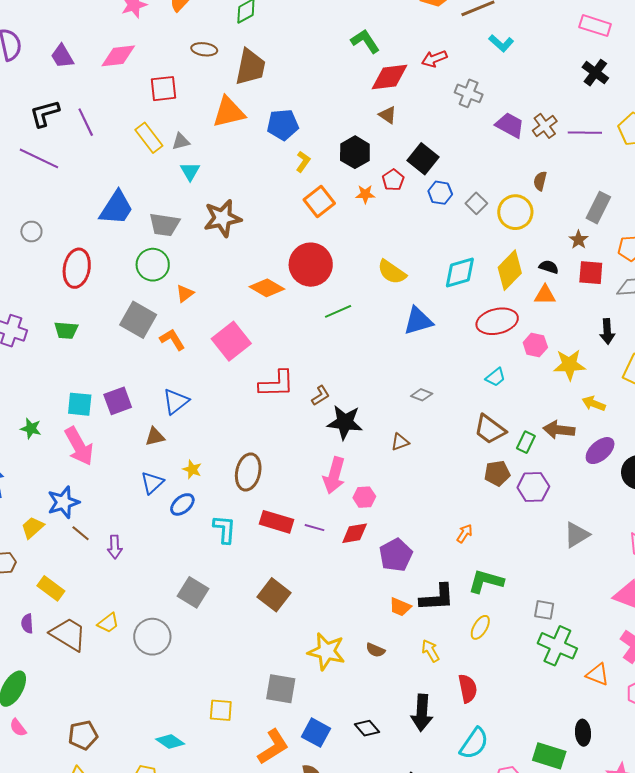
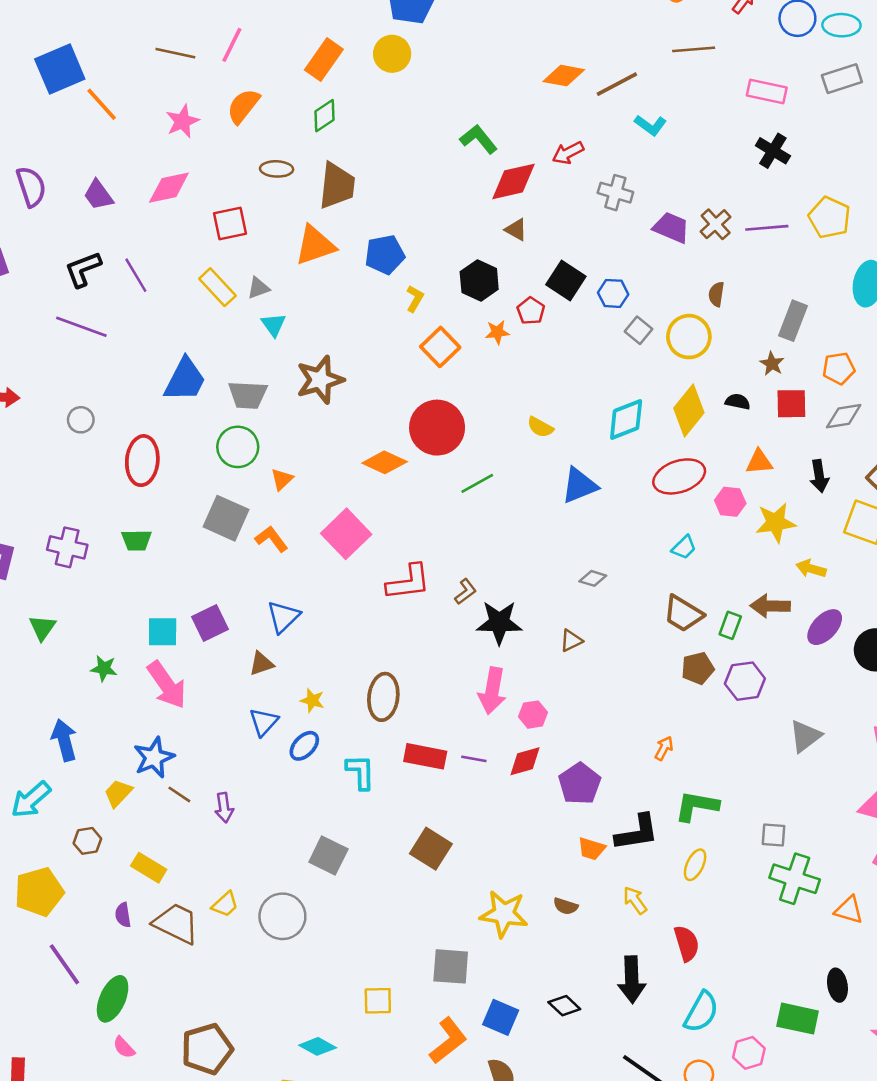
blue hexagon: (440, 193) -> (613, 293), moved
yellow semicircle: (392, 272) -> (540, 427), size x0.7
orange triangle: (545, 295) -> (759, 462), moved
brown pentagon: (83, 735) -> (207, 1049), size x1.4

